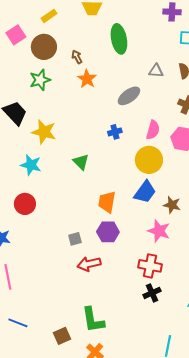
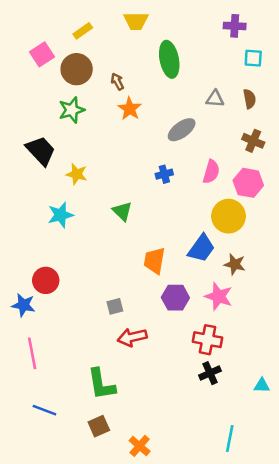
yellow star: (44, 132) -> (77, 174), size x0.7
yellow circle: (149, 160) -> (229, 216), moved
cyan star: (31, 165) -> (61, 215), turned -30
red circle: (25, 204) -> (46, 280), moved
purple hexagon: (108, 232) -> (175, 298), moved
green L-shape: (93, 320) -> (101, 384), moved

